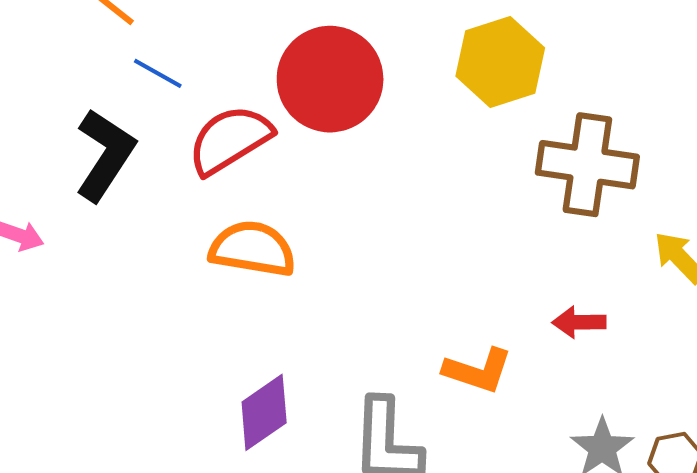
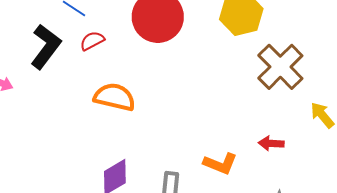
red semicircle: (230, 140) -> (92, 41), moved, size x0.6
brown cross: (587, 165) -> (280, 67), turned 33

